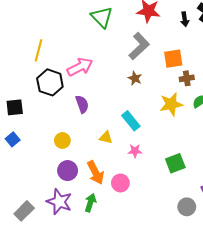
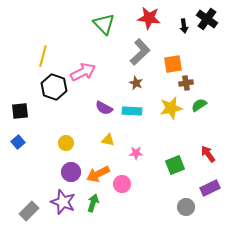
purple semicircle: (82, 104) -> (104, 108), moved, turned 138
cyan rectangle: (131, 121) -> (132, 111), moved, turned -48
orange arrow: (96, 173) -> (98, 174), turned 90

